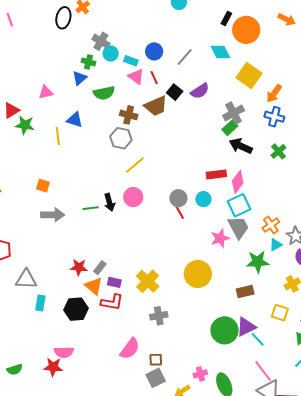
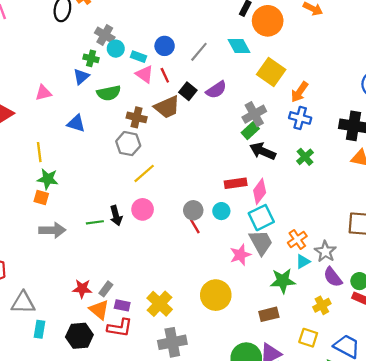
green star: (25, 125) -> (48, 179), moved
yellow line: (58, 136) -> (39, 152), moved
gray cross: (159, 316) -> (172, 342), size x1.4

